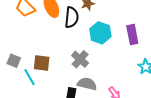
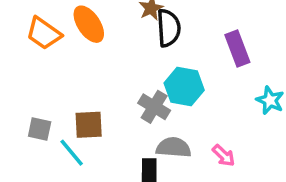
black semicircle: (72, 17) -> (169, 28), moved
cyan hexagon: (100, 33) -> (184, 87), moved

